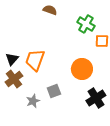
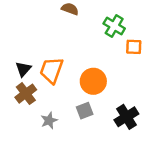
orange circle: (82, 69) -> (93, 81), moved
gray square: (54, 91) -> (85, 111), moved

